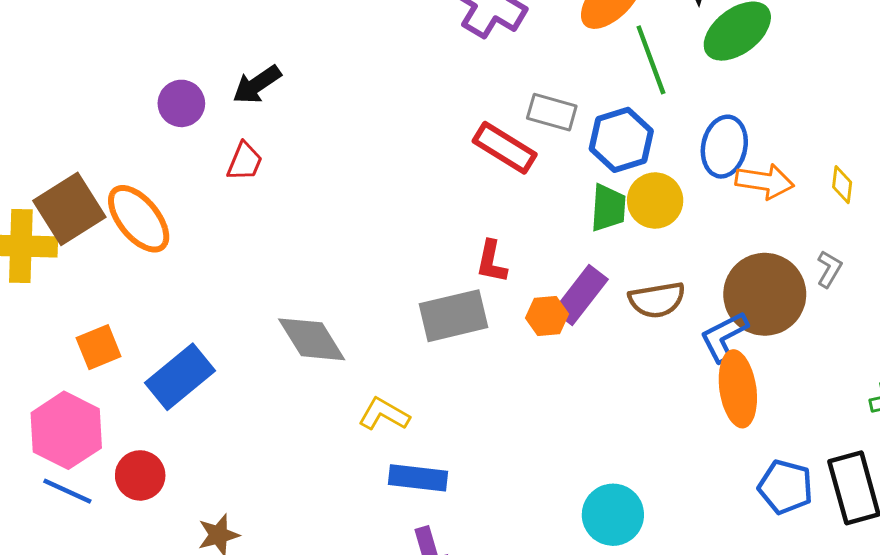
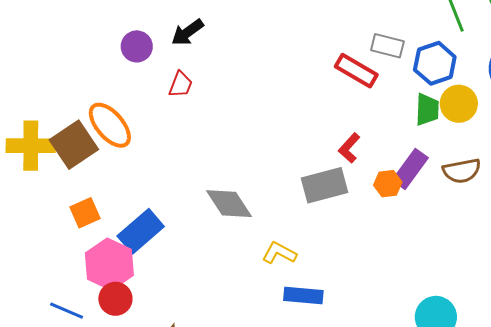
brown square: (69, 209) -> (74, 145), moved
red L-shape: (491, 262) -> (349, 148), turned 32
pink hexagon: (66, 430) -> (109, 264), moved

